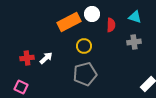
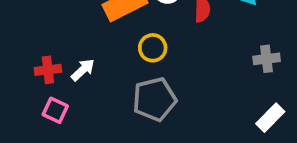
gray cross: (134, 42) -> (267, 59), moved
pink square: (21, 87) -> (55, 110), moved

